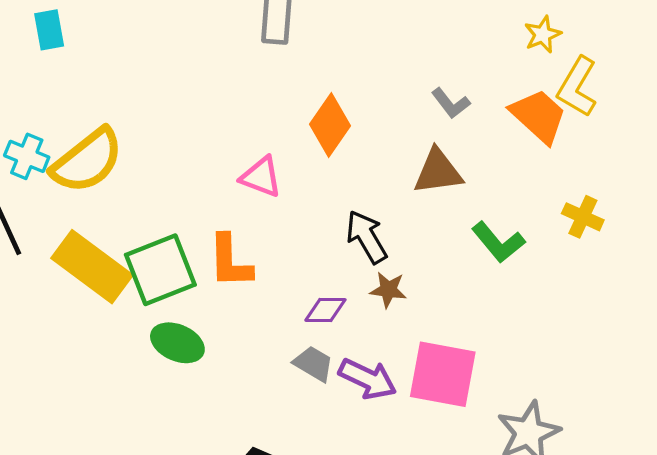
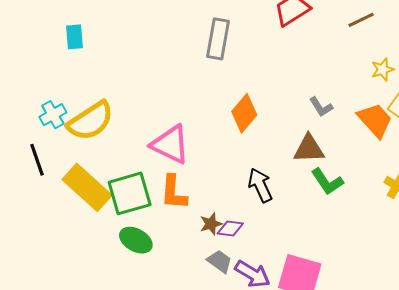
cyan cross: (27, 156) -> (53, 115), turned 32
pink triangle: (261, 177) -> (170, 144), moved, size x1.5
green L-shape: (498, 242) -> (327, 182), moved
brown star: (388, 290) -> (211, 224), moved, turned -30

